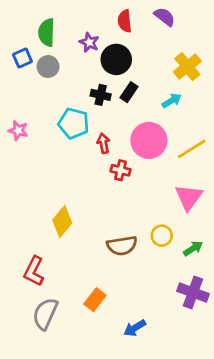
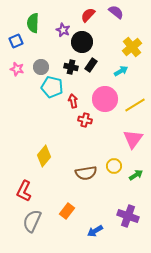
red semicircle: (125, 21) -> (88, 15), turned 49
gray circle: (48, 67) -> (41, 67), moved
pink star: (18, 130) -> (17, 69), moved
purple cross: (193, 292) -> (128, 216), moved

